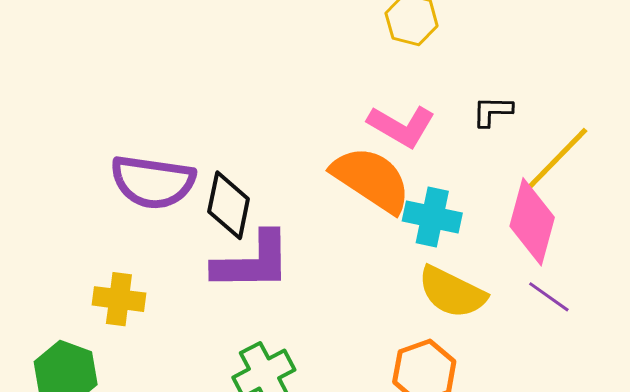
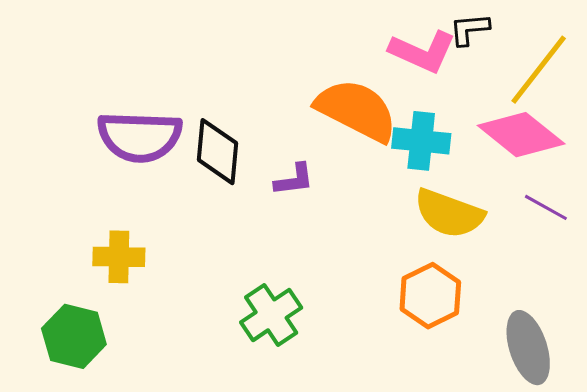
pink L-shape: (401, 126) -> (423, 52), moved
pink diamond: (532, 222) -> (521, 135), turned -60
purple L-shape: (252, 262) -> (294, 180), moved, size x0.5

